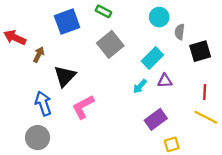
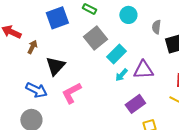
cyan circle: (159, 17) -> (128, 15), moved
cyan rectangle: (152, 58) -> (116, 54), moved
purple triangle: (165, 81) -> (143, 70), size x1.5
blue arrow: (43, 103) -> (36, 90), turned 135

